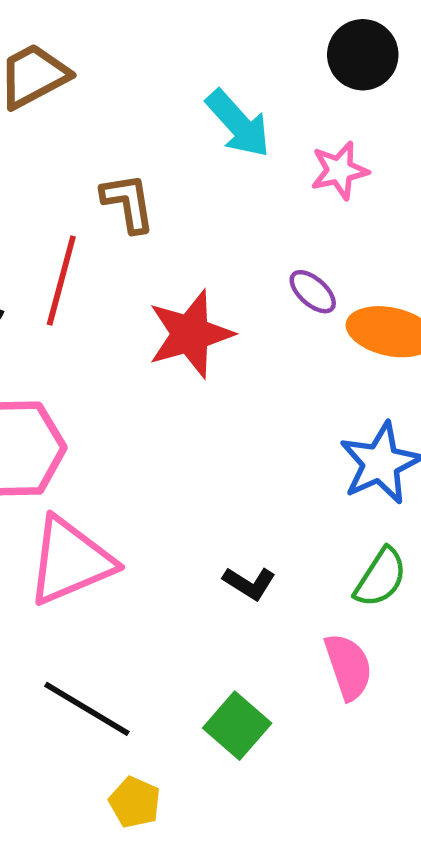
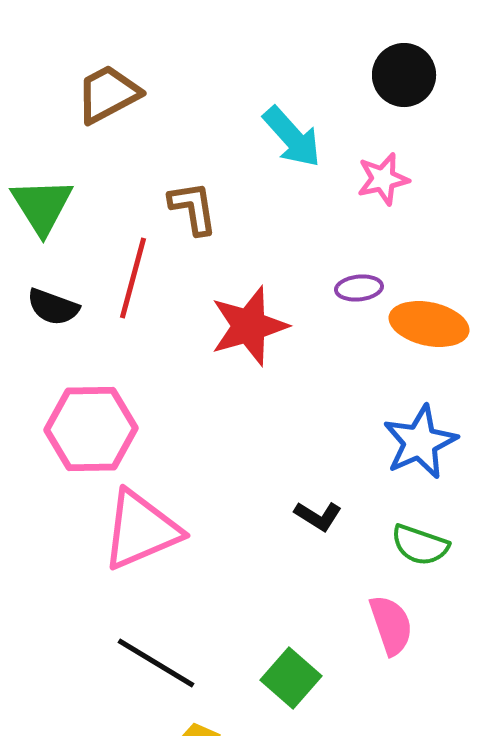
purple ellipse: (313, 292) -> (359, 288), turned -48
green semicircle: (381, 578) -> (420, 545), turned 76
black L-shape: (249, 583) -> (318, 516), moved

